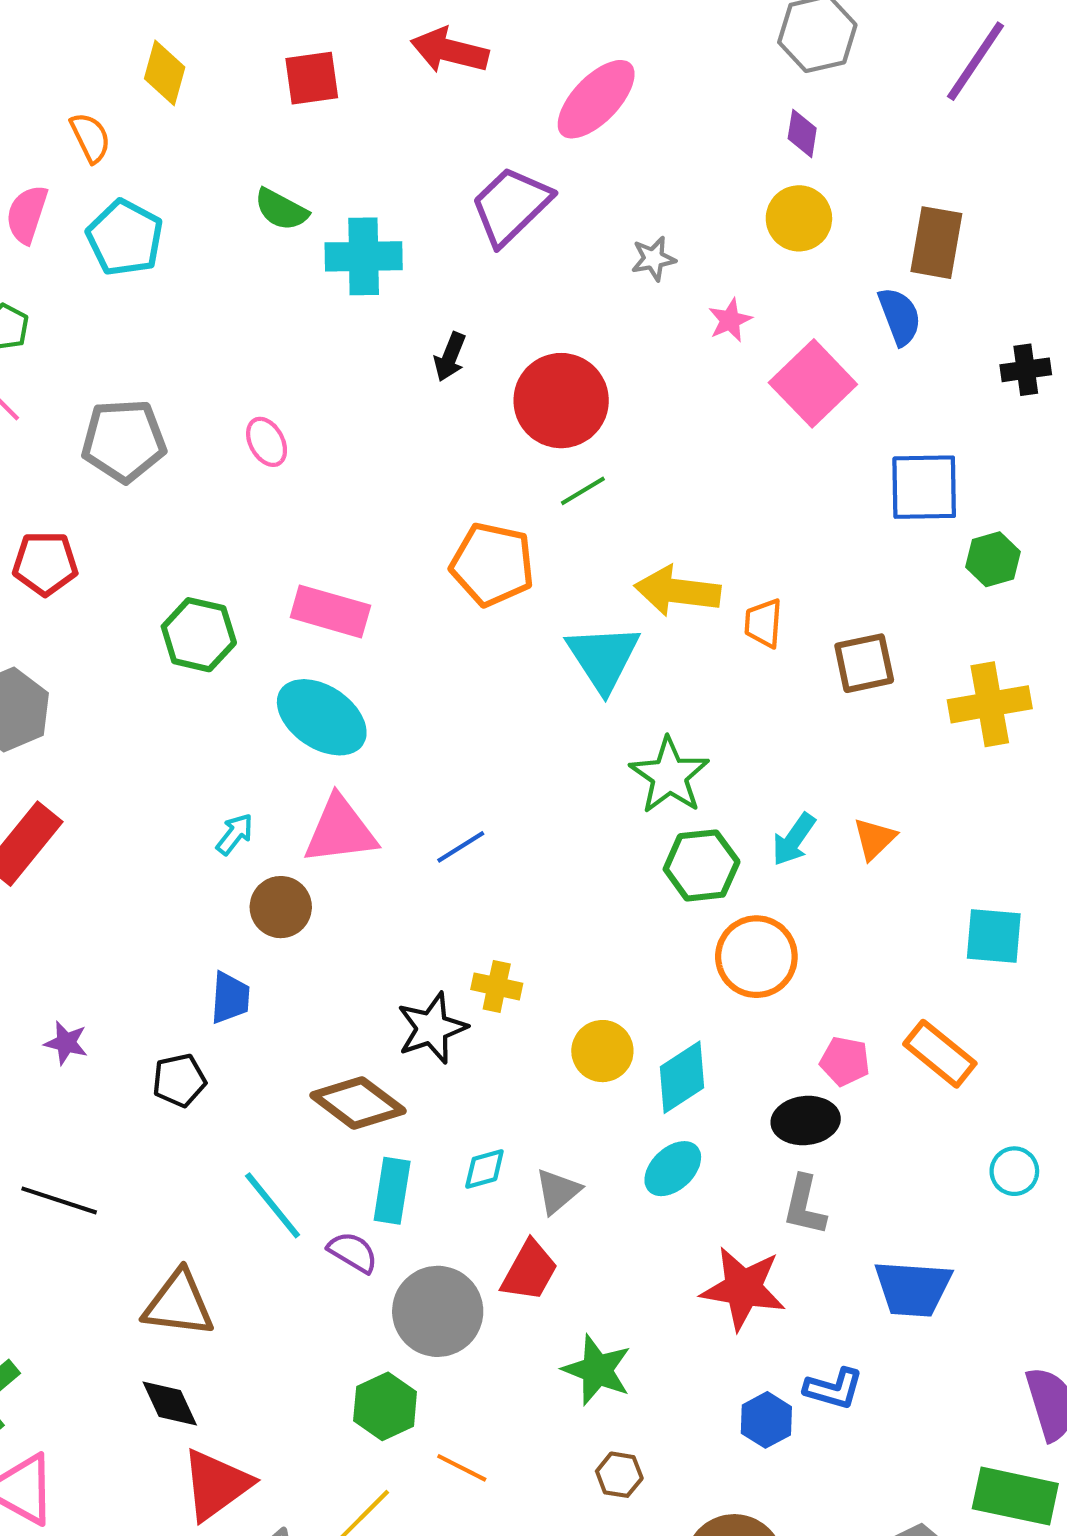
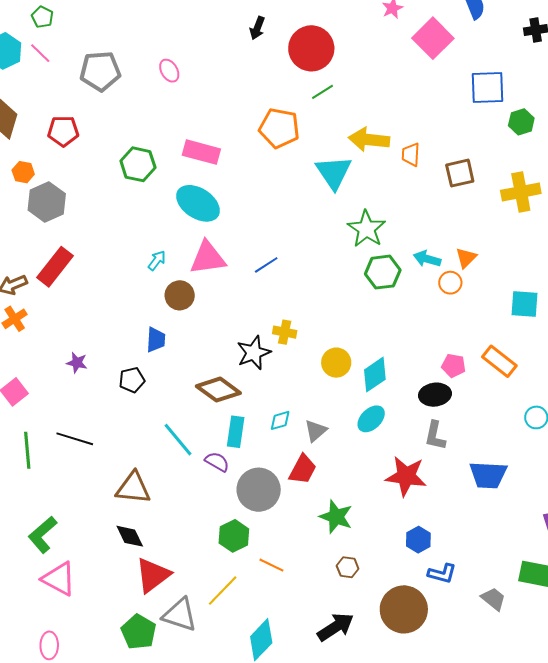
cyan arrow: (794, 839) -> (427, 259), turned 72
orange circle: (756, 957) -> (450, 283), moved, size x0.6
blue L-shape: (834, 1389) -> (442, 573), moved

